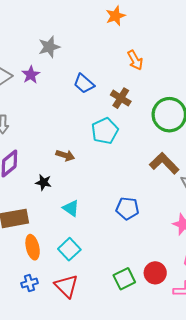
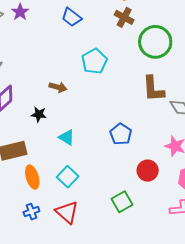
brown cross: (121, 98) -> (124, 17), moved
brown L-shape: (164, 163) -> (153, 89), turned -136
blue pentagon: (127, 208) -> (121, 134), turned 30
red circle: (155, 273) -> (148, 171), moved

